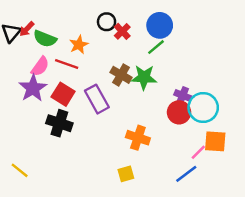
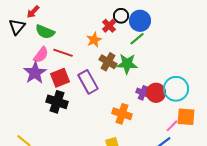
black circle: (107, 22) -> (121, 16), moved
red arrow: (27, 29) -> (33, 12), moved
orange star: (79, 45) -> (94, 40), moved
red square: (63, 94) -> (60, 78), turned 36
purple cross: (183, 95) -> (143, 93), moved

